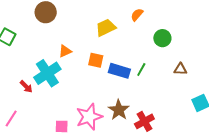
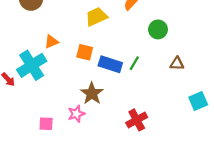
brown star: (119, 110) -> (92, 93), moved
pink star: (89, 117) -> (76, 114), size x0.6

